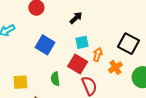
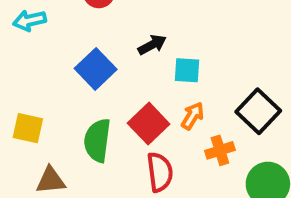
black arrow: (76, 18) -> (152, 45), moved
cyan square: (82, 42) -> (187, 70), moved
green semicircle: (55, 79) -> (97, 140), size x1.5

